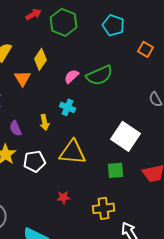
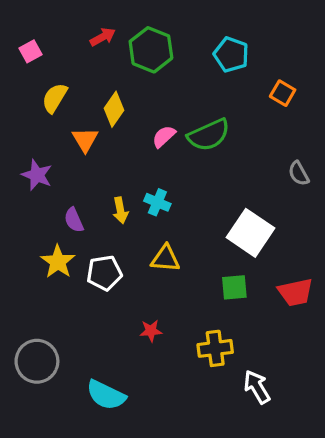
cyan cross: (67, 107) -> (157, 202), moved
yellow triangle: (72, 152) -> (165, 258), size x0.7

